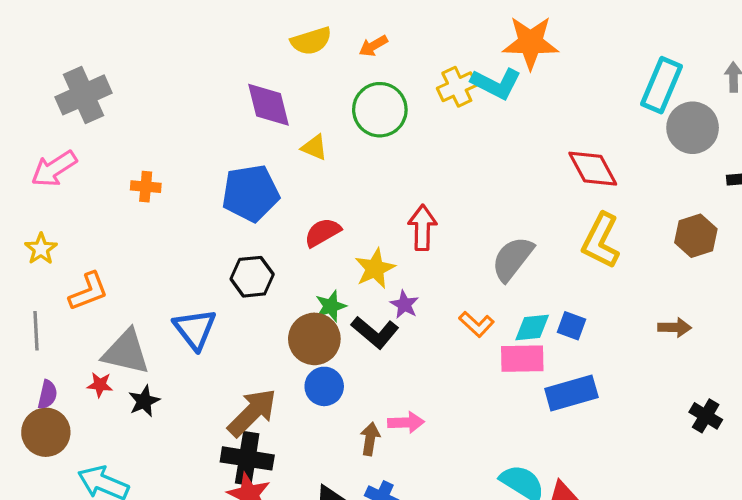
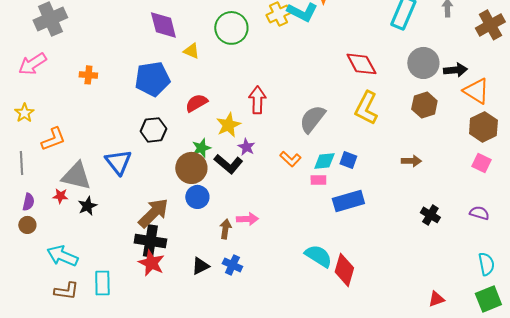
gray circle: (693, 128) -> (423, 63), moved
pink rectangle: (522, 359) -> (318, 180), size x0.6
brown circle: (46, 432) -> (27, 225), size x0.6

